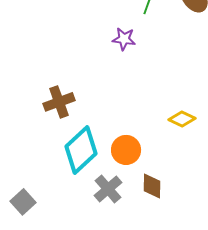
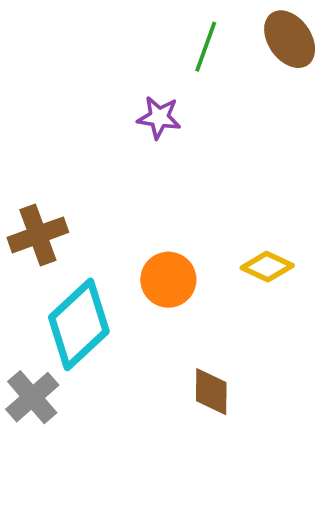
orange circle: (126, 150) -> (168, 280), moved
gray cross: (108, 189) -> (32, 397), moved

